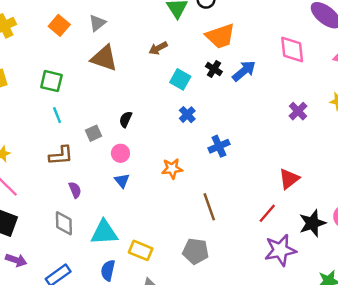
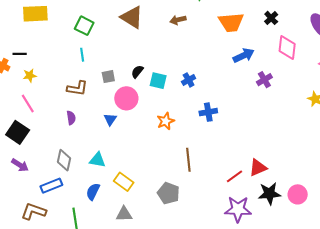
black cross: (214, 69) -> (271, 18), moved
cyan square: (180, 79) -> (158, 81), moved, turned -30
purple cross: (298, 111) -> (264, 80), moved
pink circle: (120, 153) -> (126, 98), size x1.5
orange star: (172, 169) -> (166, 121), turned -30
red triangle: (289, 179) -> (258, 168), moved
blue triangle: (122, 181) -> (110, 119), moved
purple semicircle: (75, 190) -> (71, 118), moved
gray diamond: (64, 223) -> (64, 160), moved
cyan triangle: (104, 232) -> (97, 160), size x0.7

